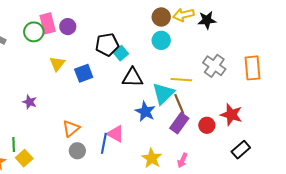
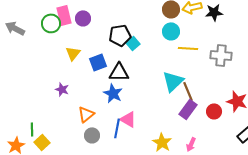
gray cross: (214, 66) -> (221, 55), turned -30
black triangle: (133, 78) -> (119, 72), moved
yellow line: (181, 80) -> (188, 48), moved
purple star: (30, 102) -> (62, 89), moved
blue star: (145, 111) -> (113, 93), moved

